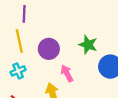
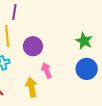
green star: (88, 45) -> (84, 41), moved

